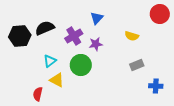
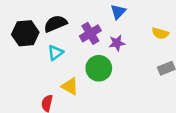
cyan triangle: (50, 61) -> (55, 53), moved

